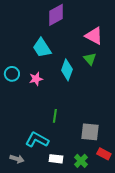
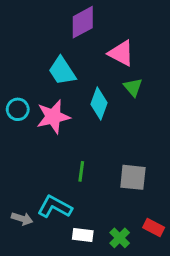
pink triangle: (94, 36) -> (121, 53), moved
pink star: (36, 79) -> (53, 117), size x1.6
gray square: (90, 132) -> (133, 177), moved
gray arrow: (17, 159) -> (22, 219), moved

